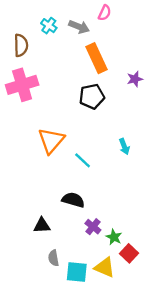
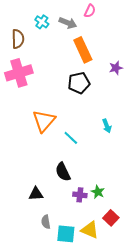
black semicircle: (73, 200) -> (63, 172), turned -132
purple cross: (93, 227) -> (80, 195), turned -32
green star: (114, 237) -> (98, 192), moved

